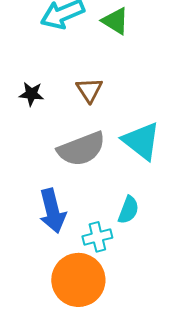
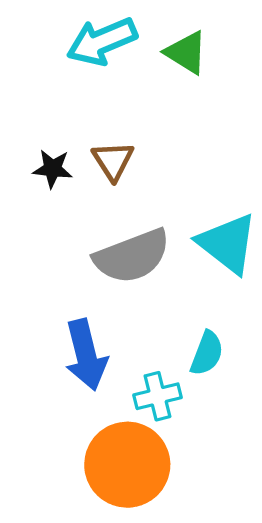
brown triangle: (89, 90) -> (113, 161), moved

